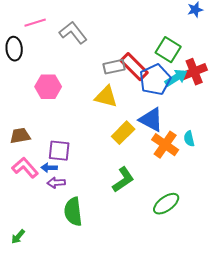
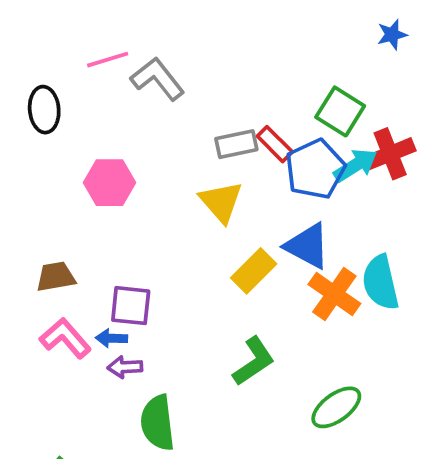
pink line: (35, 23) -> (108, 60), moved
red rectangle: (134, 67) -> (275, 144), size x0.7
yellow triangle: (106, 97) -> (221, 202), turned 35
cyan semicircle: (189, 139) -> (380, 282), size x1.8

